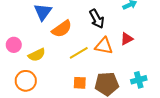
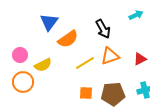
red triangle: (127, 39) -> (140, 59), moved
orange triangle: (104, 46) -> (110, 56), turned -30
orange circle: (26, 81) -> (23, 82), moved

